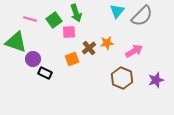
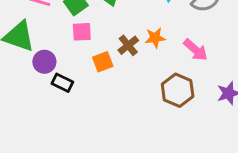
pink square: (69, 32) -> (82, 32), moved
pink arrow: (134, 51) -> (196, 50), turned 72

